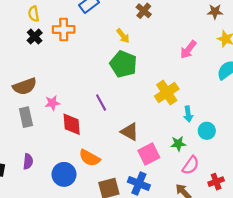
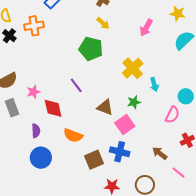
yellow arrow: (123, 36) -> (103, 23), moved
cyan circle: (207, 131) -> (186, 96), moved
green star: (178, 144) -> (134, 102), moved
purple semicircle: (28, 161) -> (36, 131), moved
pink semicircle: (191, 165) -> (172, 115), moved
blue circle: (64, 174) -> (41, 158), moved

